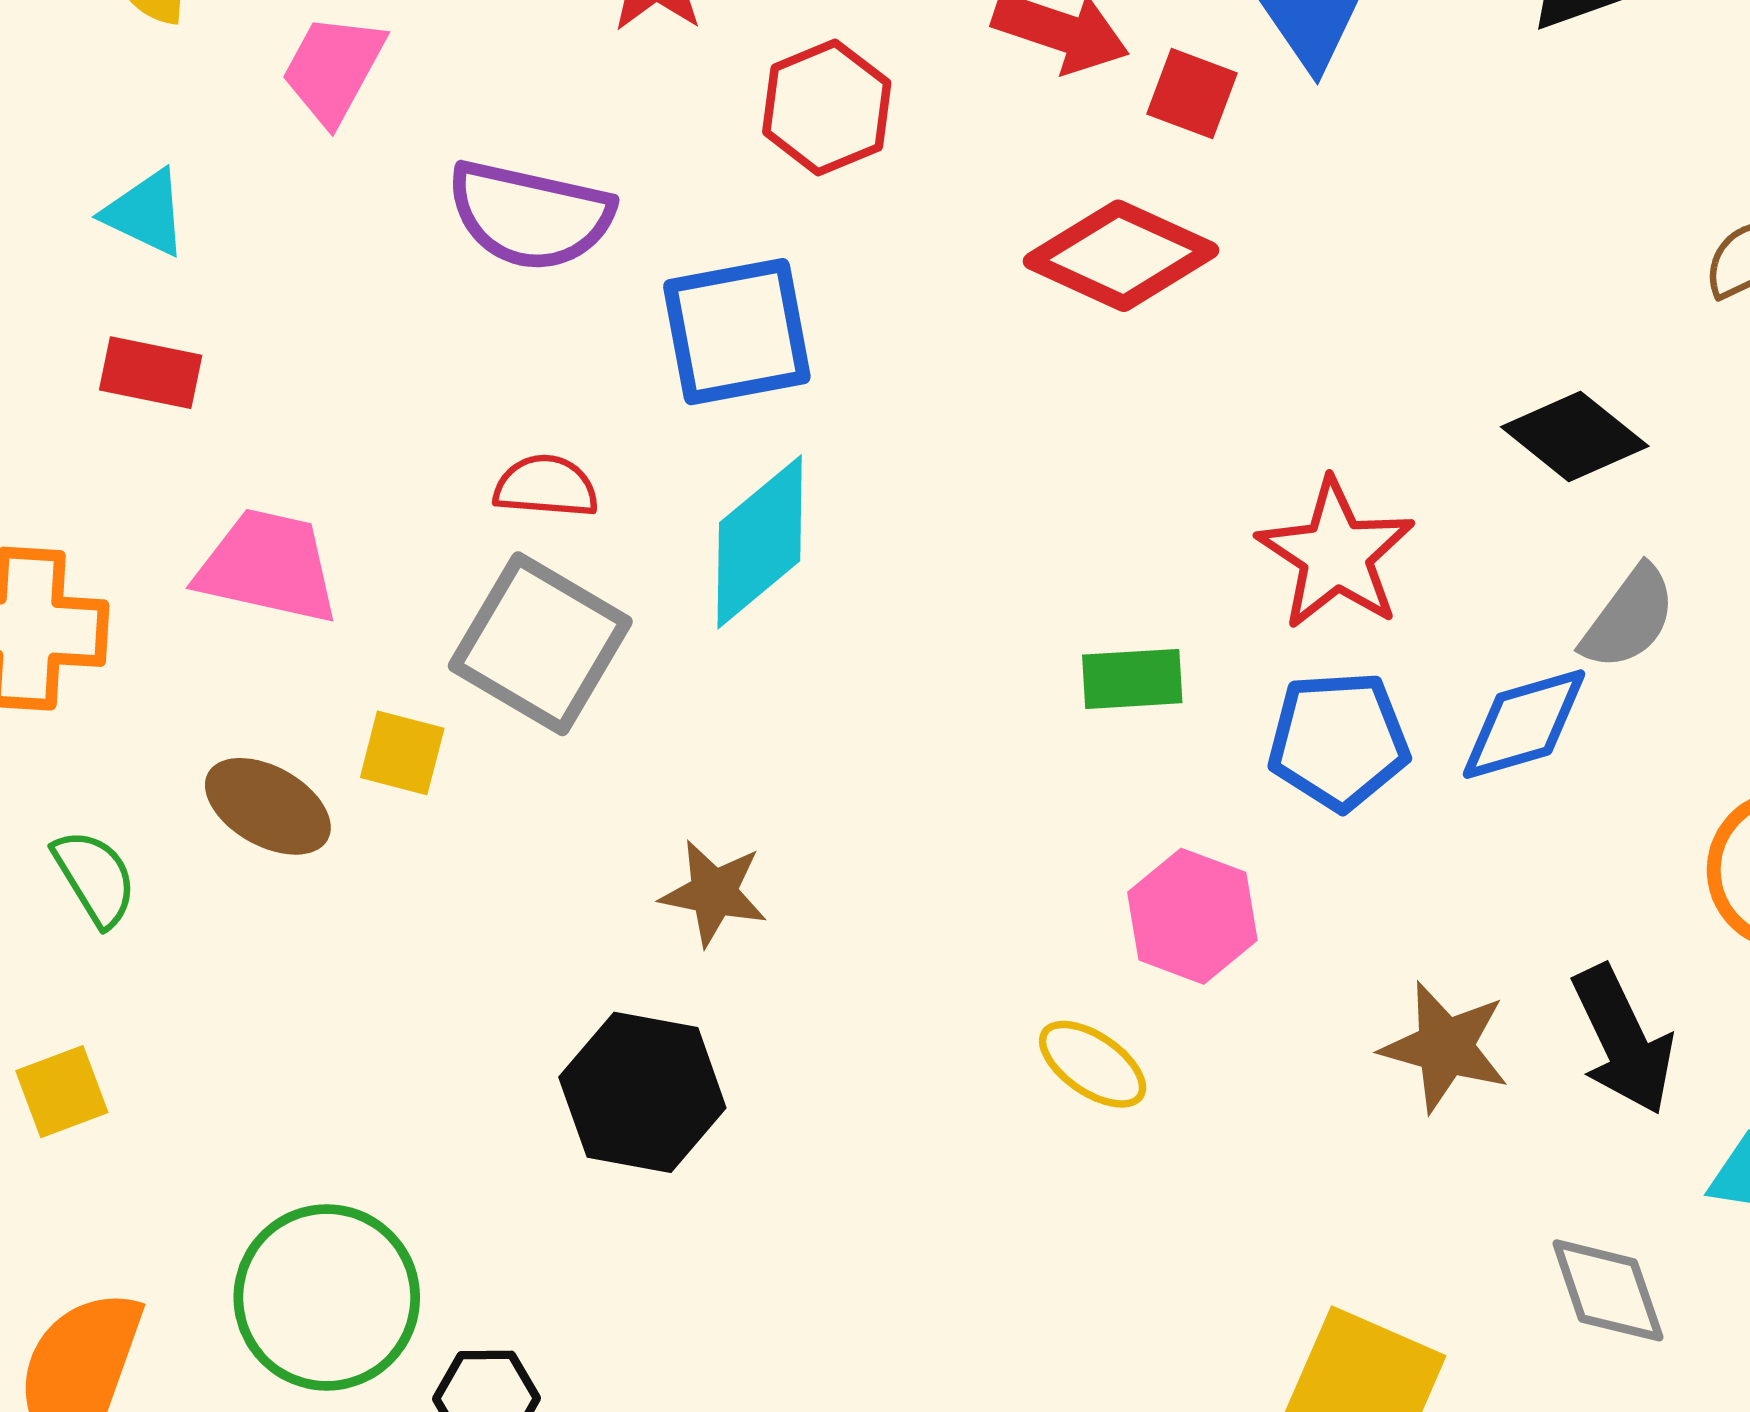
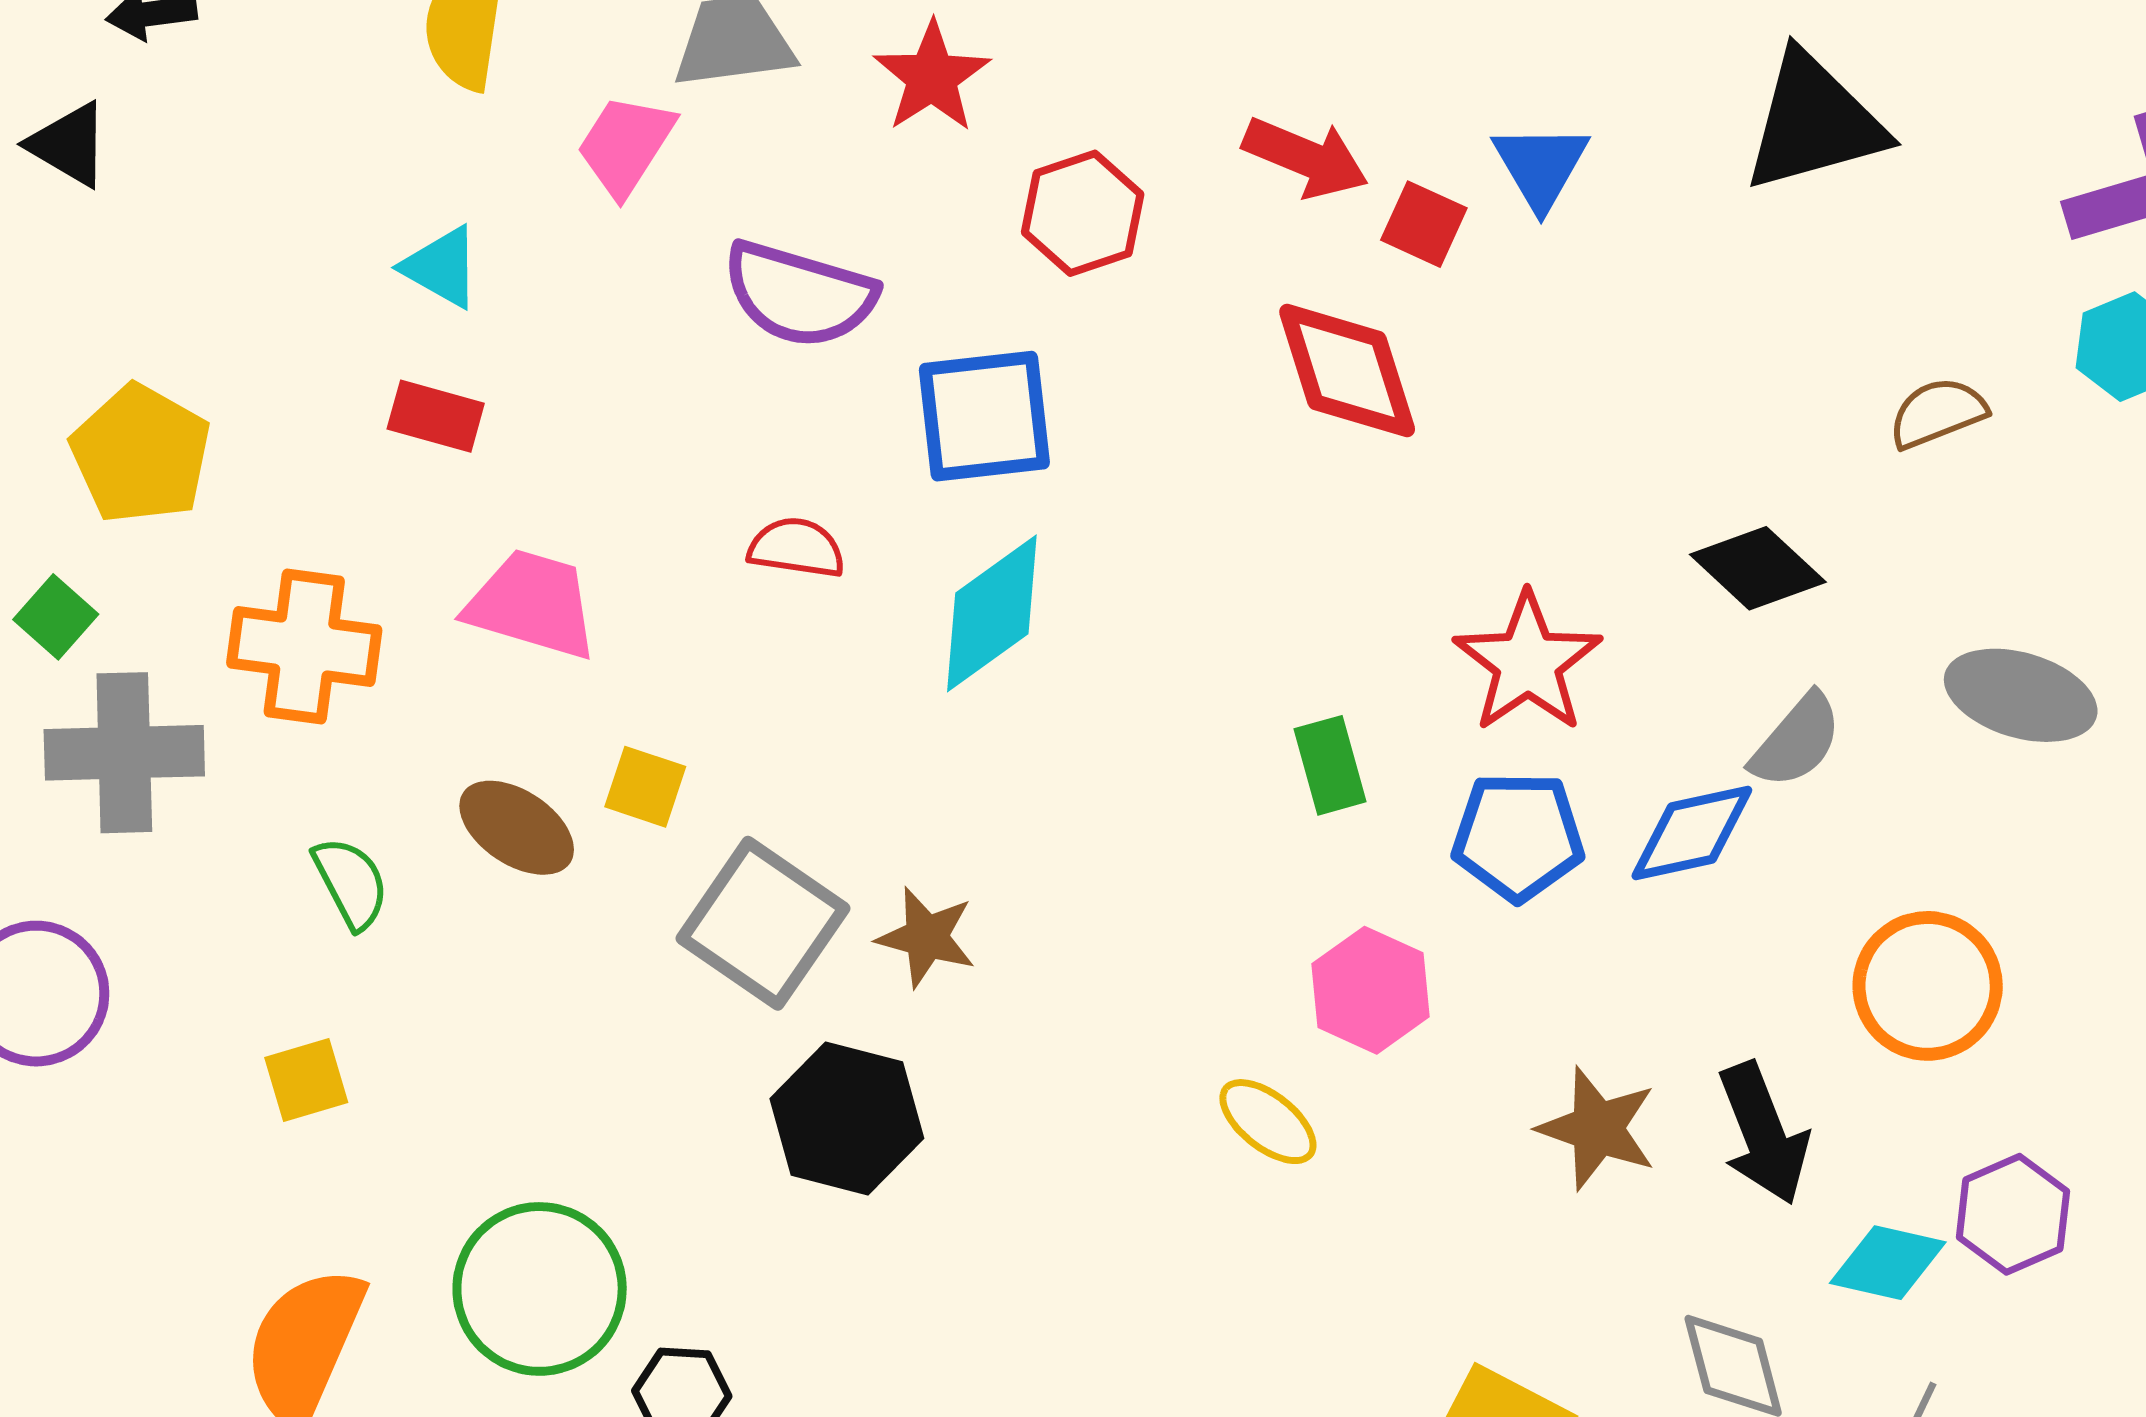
red diamond: (1121, 256) -> (1347, 370), turned 44
gray square: (540, 644) -> (763, 923), moved
green rectangle: (1132, 679) -> (1330, 765), turned 74

